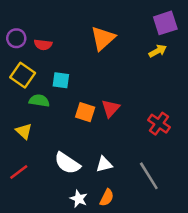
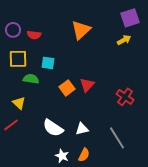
yellow square: (23, 75) -> (18, 59), turned -36
orange square: (85, 112) -> (67, 88), turned 35
red line: (19, 172) -> (11, 125), moved

